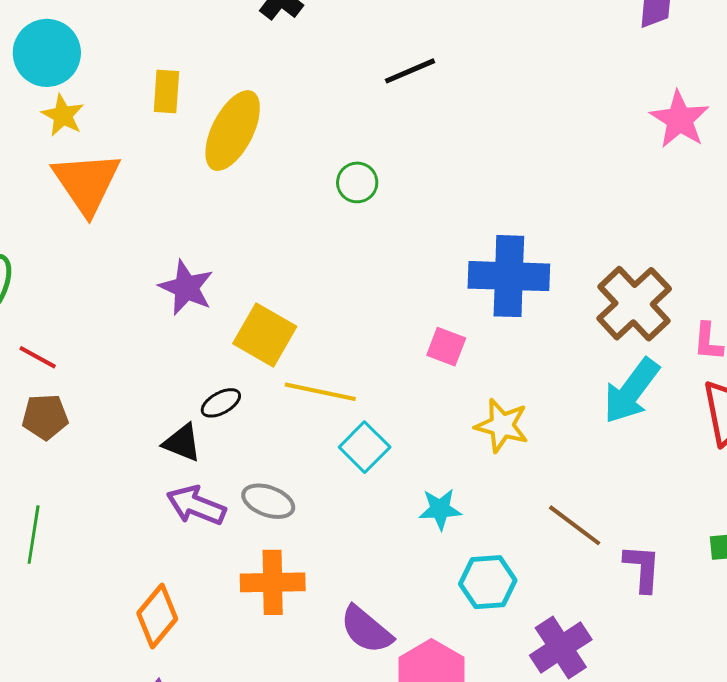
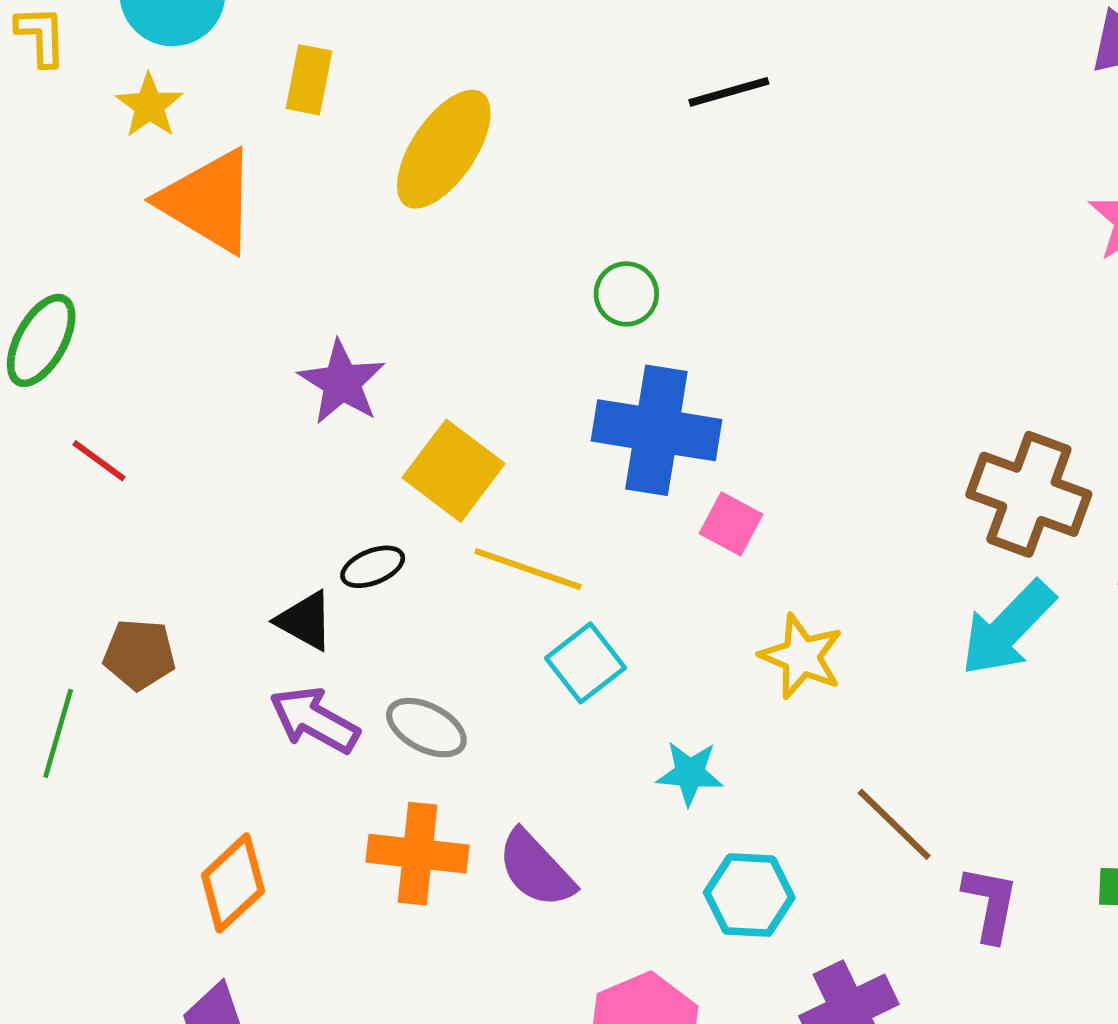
yellow rectangle: (166, 91) -> (309, 80), moved
yellow star: (63, 115) -> (149, 106), moved
green circle: (357, 182) -> (626, 294), moved
orange triangle: (87, 183) -> (208, 201), turned -32
blue cross: (509, 276) -> (656, 430), moved
brown cross: (634, 304) -> (1029, 494), turned -34
brown pentagon: (45, 417) -> (139, 654), moved
purple semicircle: (366, 630) -> (536, 869), moved

